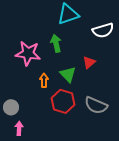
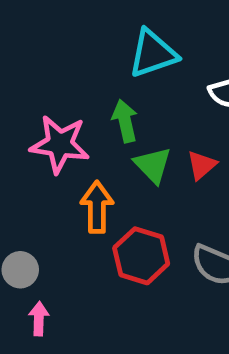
green triangle: (68, 74) -> (153, 165), moved
orange arrow: (44, 80) -> (97, 207), size x1.5

